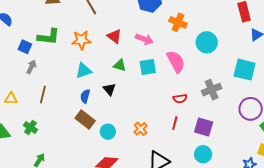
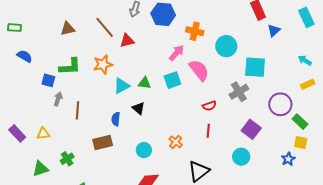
red triangle: (114, 36) -> (127, 41), moved, turned -42
pink arrow: (144, 39) -> (176, 53), moved, turned -60
cyan square: (245, 70) -> (255, 67), moved
cyan triangle: (83, 71) -> (122, 86), moved
brown line: (43, 95) -> (77, 110), moved
brown rectangle: (85, 119) -> (103, 143), moved, turned -42
green cross: (30, 127) -> (67, 159), turned 32
purple square: (204, 127) -> (251, 129), moved, turned 30

